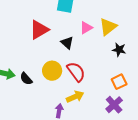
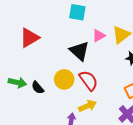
red triangle: (39, 30) -> (30, 38), moved
black triangle: (67, 43) -> (79, 51), size x1.5

